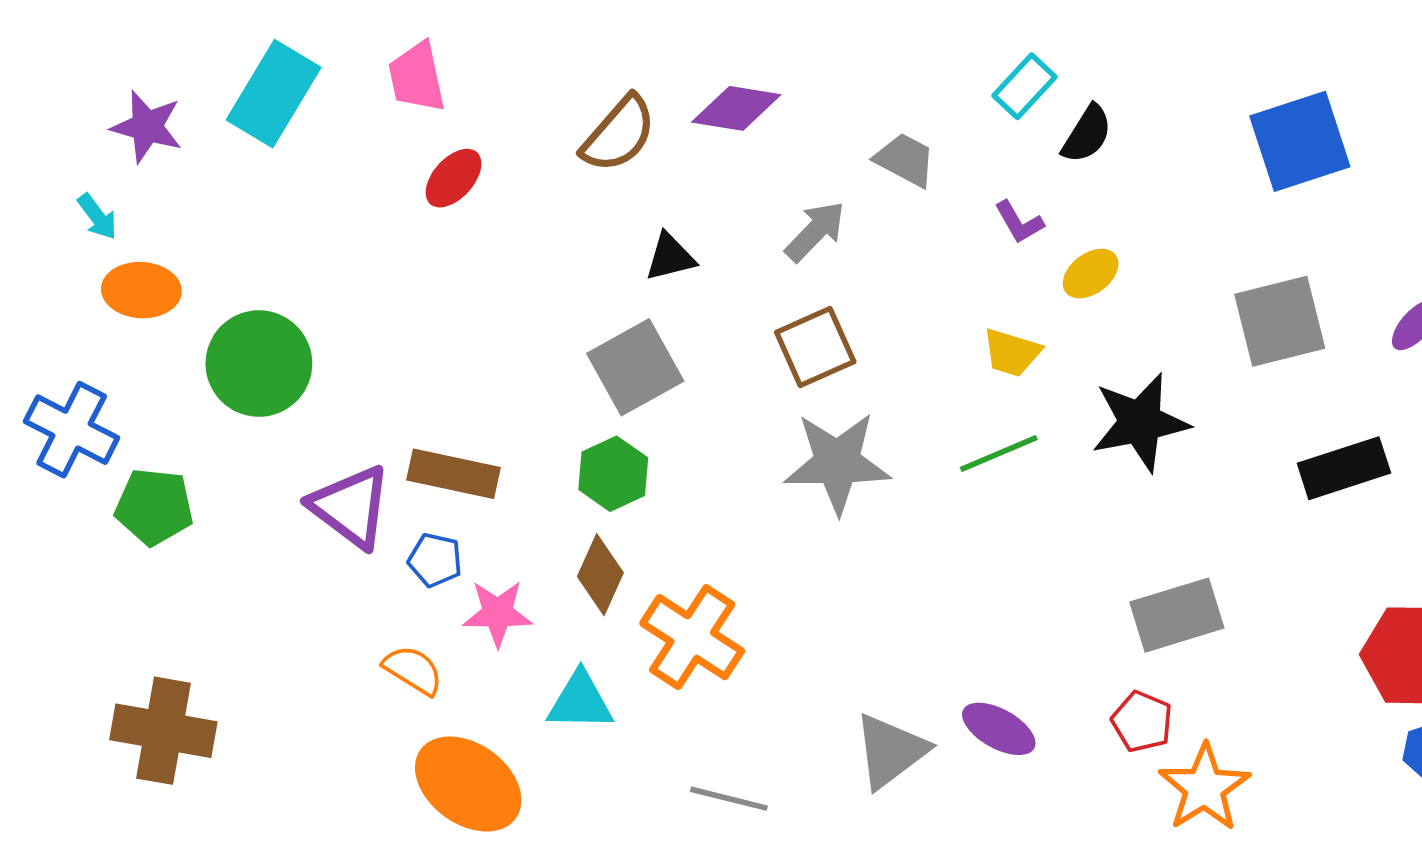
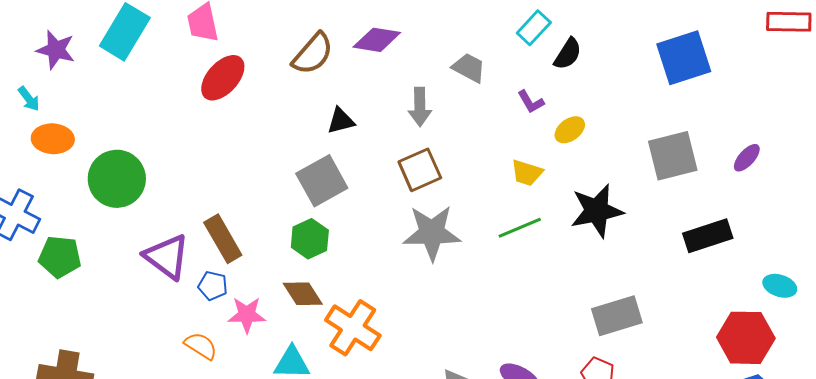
red ellipse: (454, 178) -> (223, 78), size x1.4
gray arrow: (815, 231) -> (420, 107), turned 135
brown rectangle: (454, 474) -> (223, 239), turned 48
brown diamond: (600, 575) -> (303, 294), turned -57

